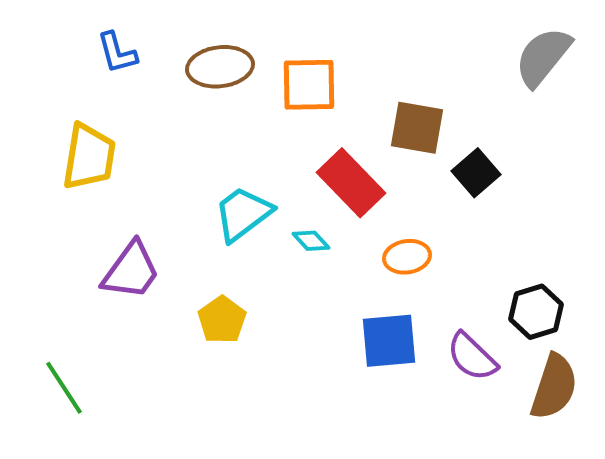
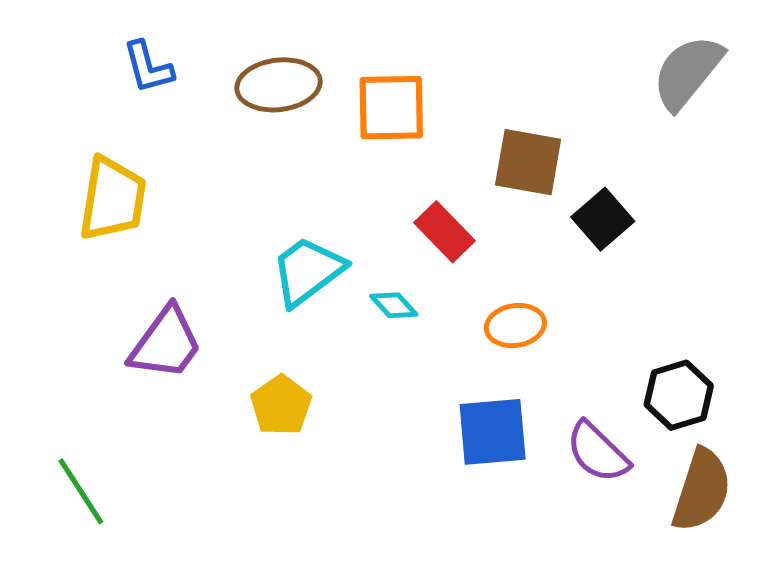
red rectangle: (351, 183) -> (444, 232), size x0.7

